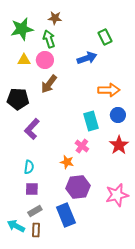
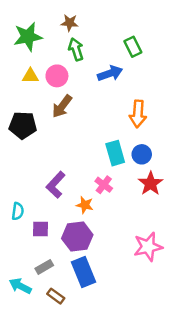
green arrow: (49, 39) -> (76, 49), moved
orange arrow: (109, 90) -> (138, 114), turned 95
blue circle: (118, 115) -> (142, 154), moved
purple L-shape: (32, 129) -> (56, 185), moved
cyan semicircle: (29, 167) -> (18, 211), moved
purple hexagon: (78, 187) -> (77, 237), moved
purple square: (32, 189) -> (40, 229), moved
brown rectangle: (36, 230) -> (56, 296), moved, turned -56

